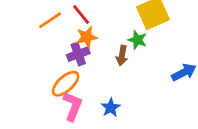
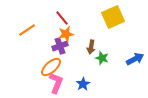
orange line: (50, 20) -> (27, 30), moved
green star: (137, 40) -> (102, 58), moved

